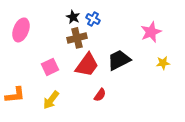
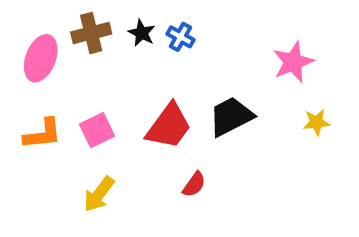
brown cross: (77, 38) -> (91, 33), moved
orange L-shape: (15, 95) -> (43, 134), moved

